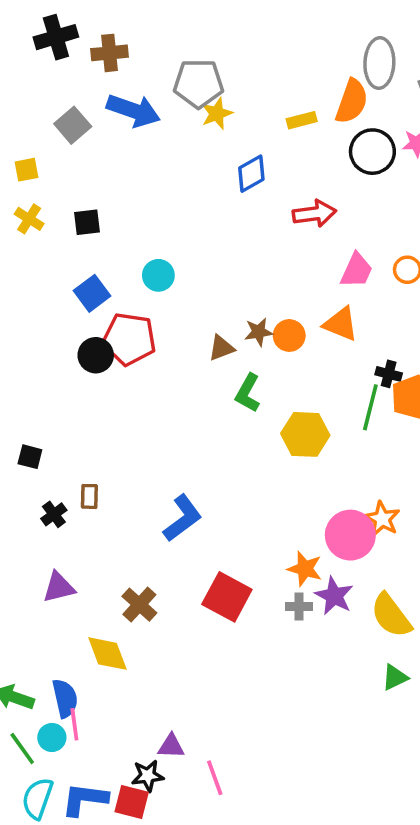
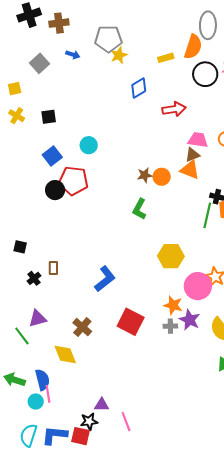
blue arrow: (133, 111) -> (73, 55), size x0.5
pink trapezoid: (357, 270) -> (198, 140), turned -105
brown triangle: (221, 348) -> (192, 155), moved
yellow hexagon: (305, 434) -> (171, 256), moved
green line: (22, 748) -> (22, 336), moved

